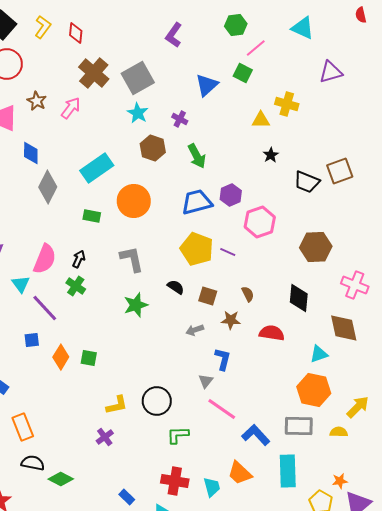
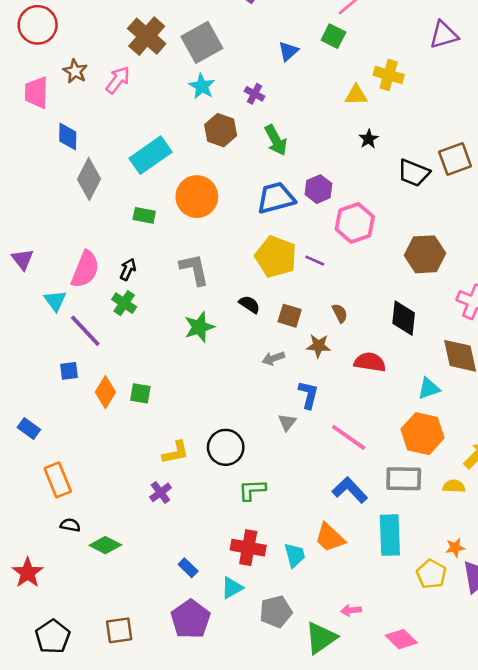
blue triangle: (207, 85) -> (288, 51), size x0.7
pink line: (222, 409) -> (349, 437), moved
black semicircle: (33, 463) -> (70, 525), size x0.7

